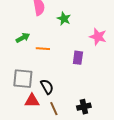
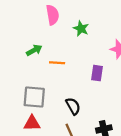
black semicircle: (47, 87) -> (73, 106), moved
red triangle: (32, 101) -> (32, 123), moved

